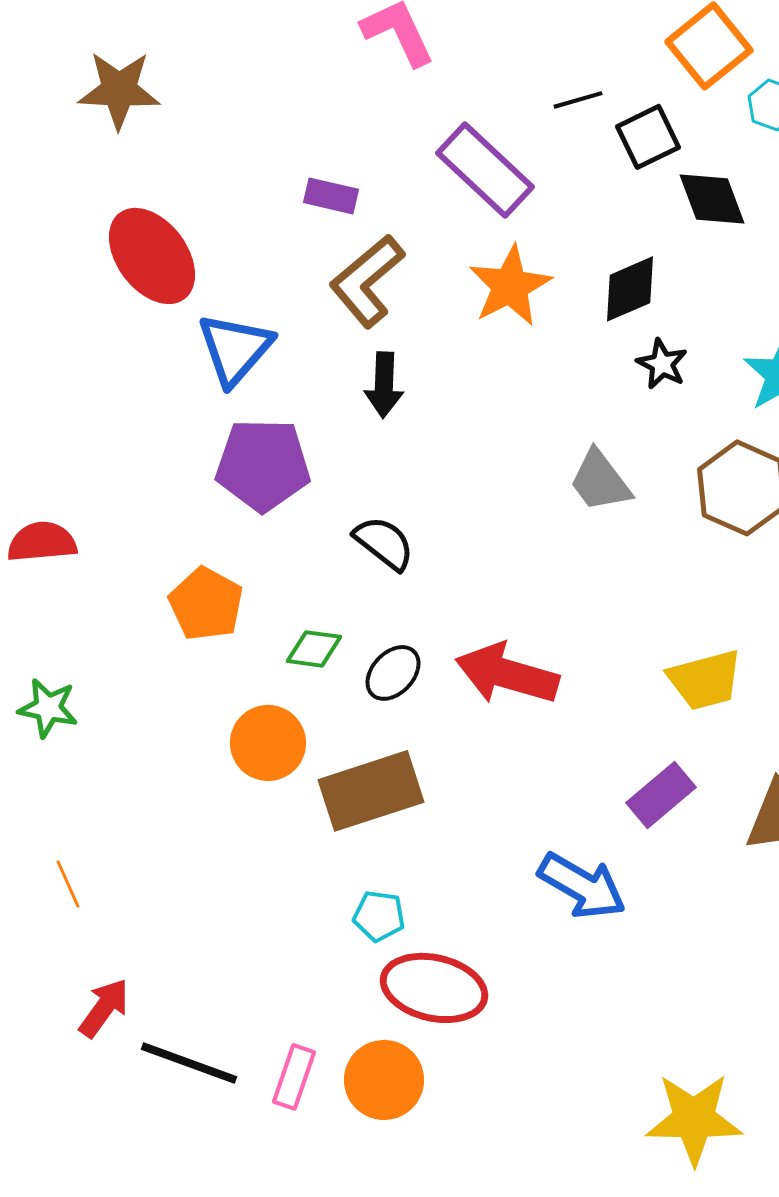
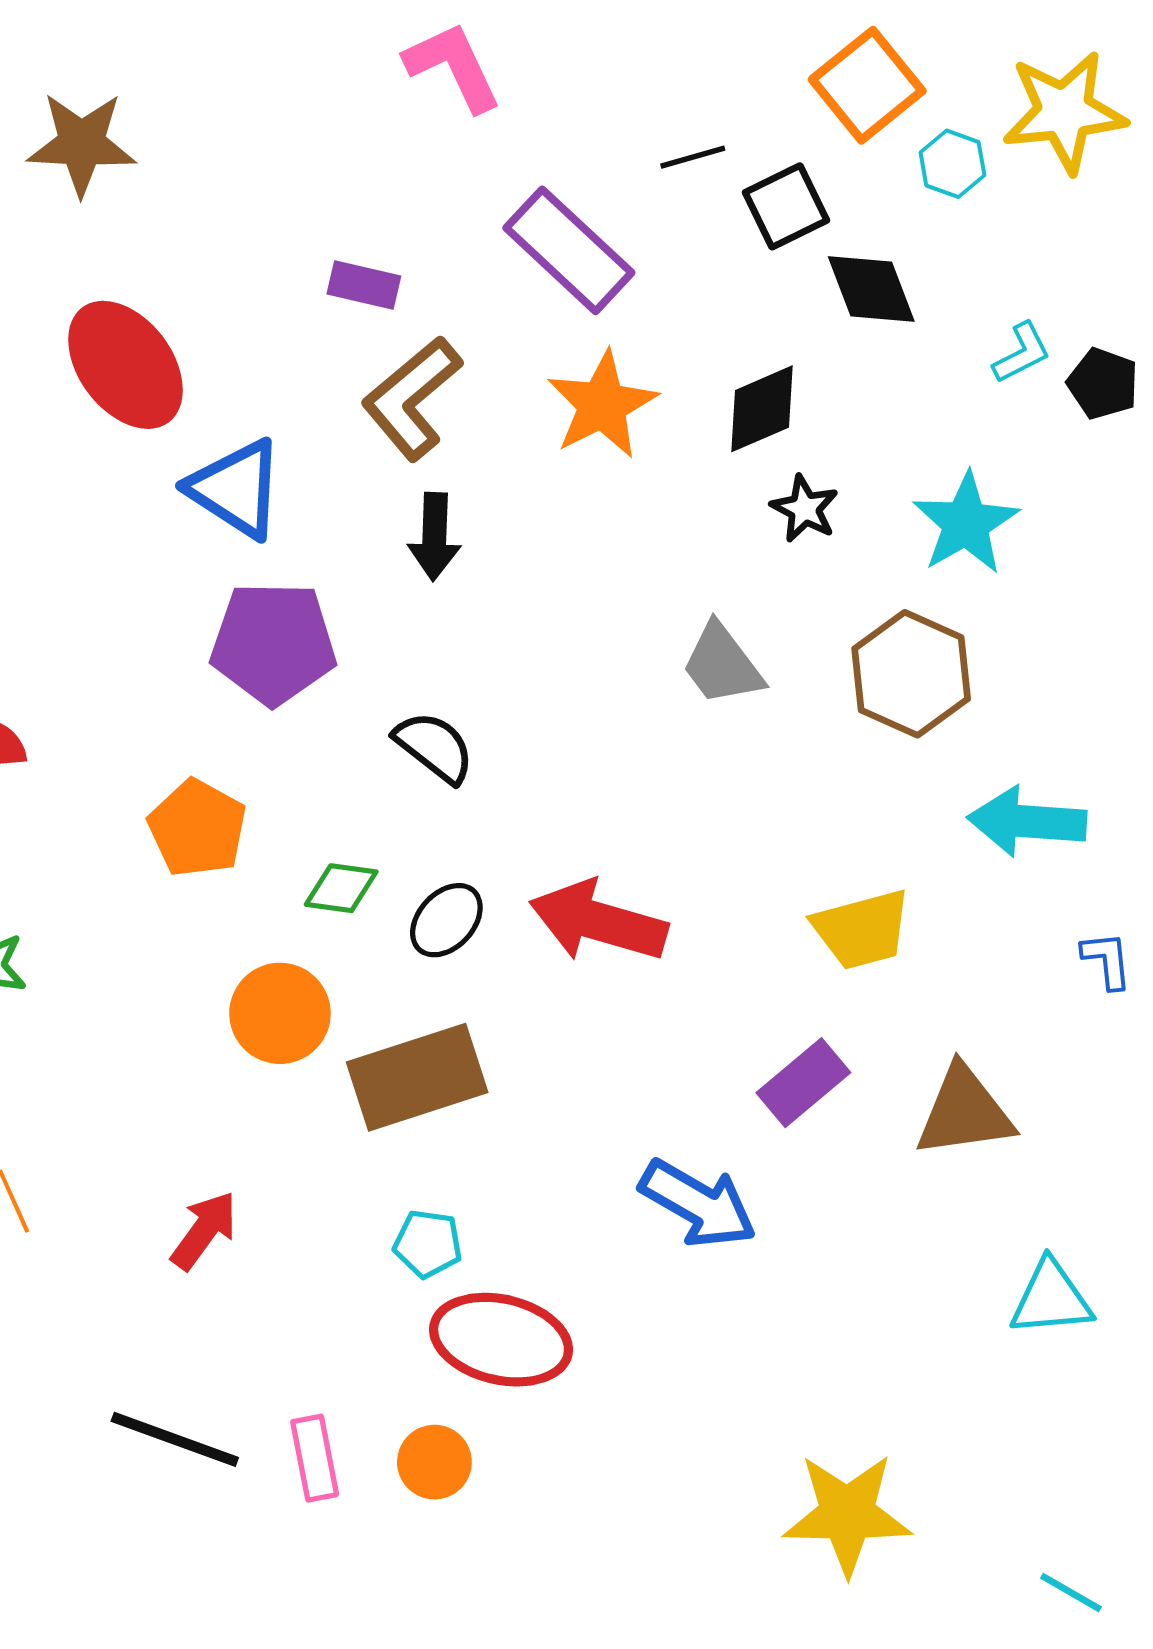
blue triangle: (235, 349) -> (236, 489), turned -38
red arrow: (104, 1008) -> (204, 1230), moved
pink rectangle: (294, 1077) -> (315, 1458), turned -30
orange circle: (384, 1080) -> (434, 1462), size x0.7

